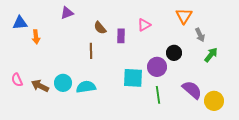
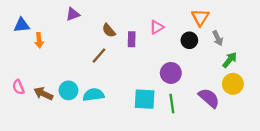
brown line: (91, 51) -> (99, 56), turned 42
black circle: (174, 53) -> (189, 40), moved
cyan square: (133, 78) -> (145, 99), moved
yellow circle: (214, 101) -> (233, 84), moved

